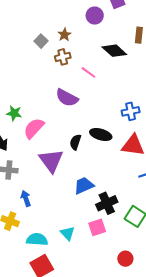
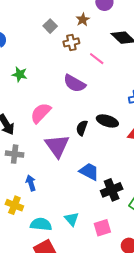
brown star: (64, 35) -> (83, 20), moved
green star: (14, 113) -> (20, 74), moved
blue trapezoid: (84, 185) -> (89, 171), turned 50
pink square: (97, 227) -> (102, 228), moved

